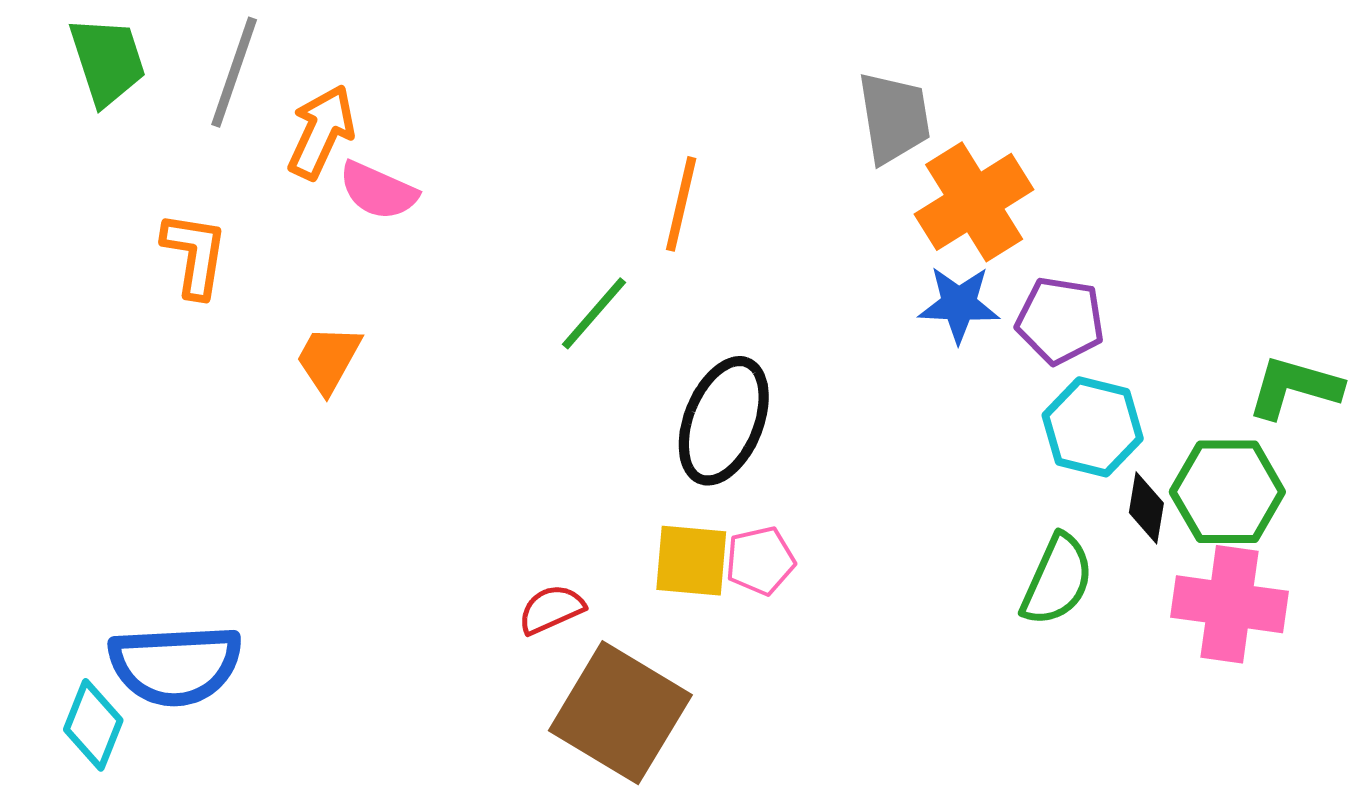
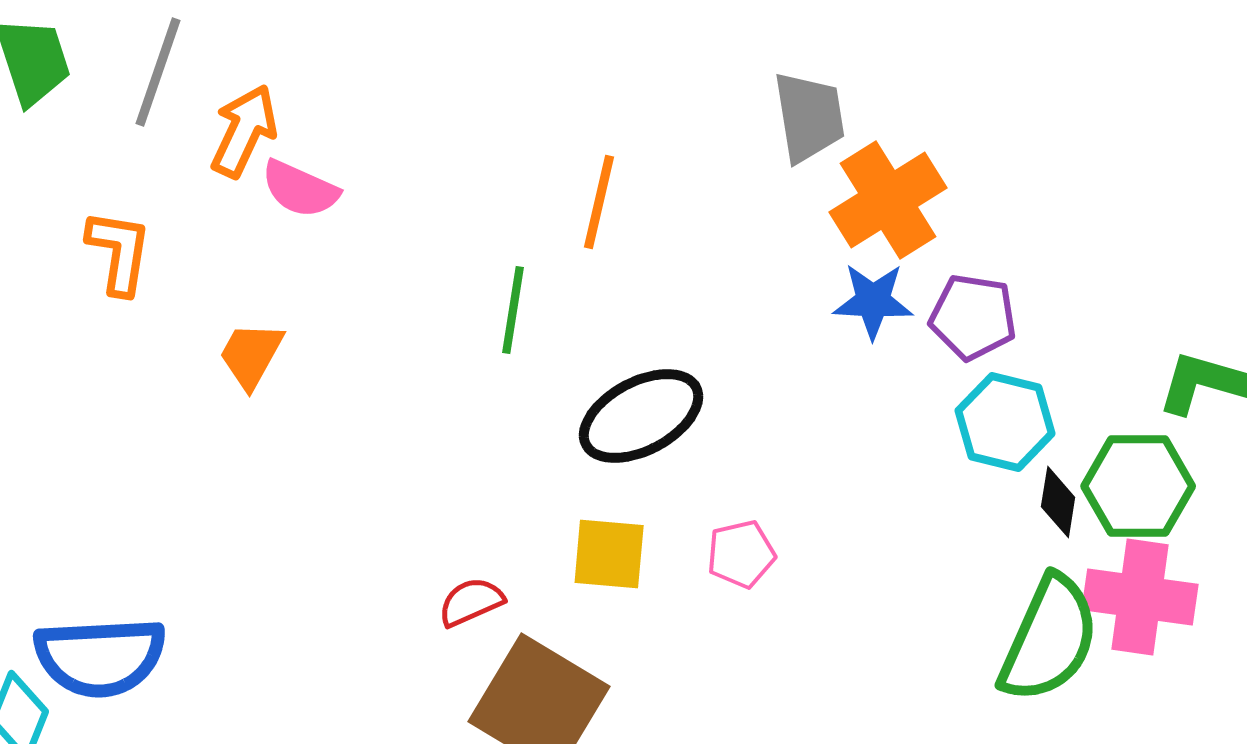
green line: (594, 313) -> (513, 310), turned -32
black ellipse: (724, 421) -> (641, 416), turned 40
pink pentagon: (760, 561) -> (741, 554), moved
green semicircle: (1057, 580) -> (1049, 639), moved, size x1.4

